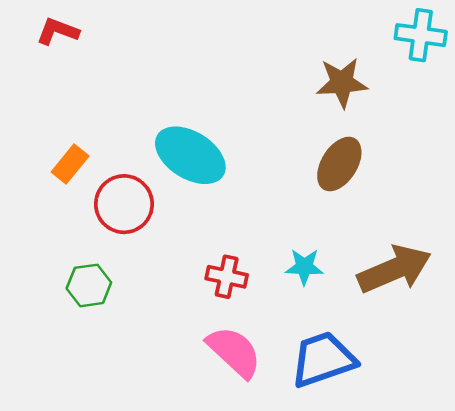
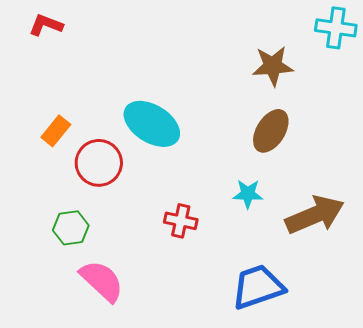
cyan star: (304, 267) -> (248, 194), moved
pink semicircle: (234, 352) -> (102, 281), moved

